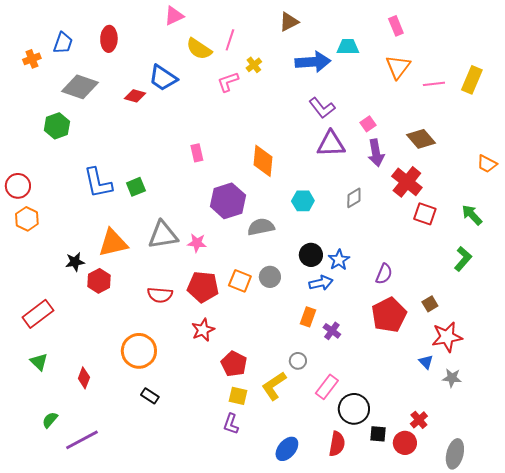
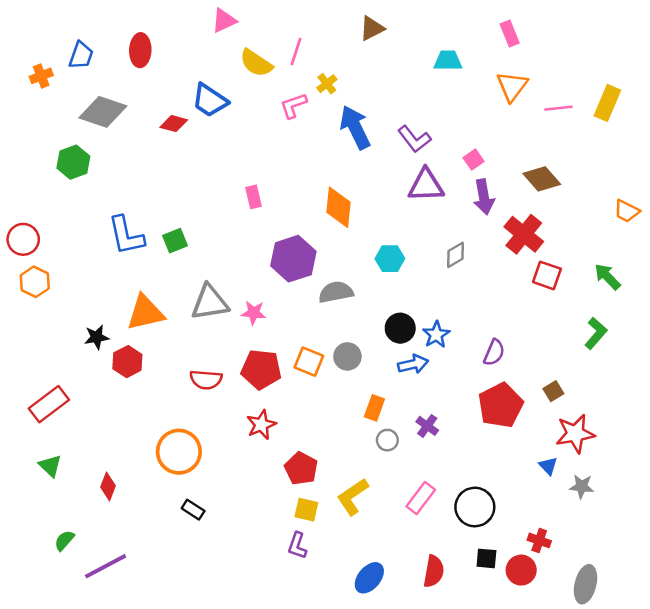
blue arrow: (313, 62) -> (355, 127), moved, turned -112
orange rectangle: (308, 317) -> (374, 408), moved
gray circle: (298, 361) -> (387, 440), moved
black circle: (354, 409) -> (475, 507), moved
red cross: (419, 420) -> (539, 540), turned -30

